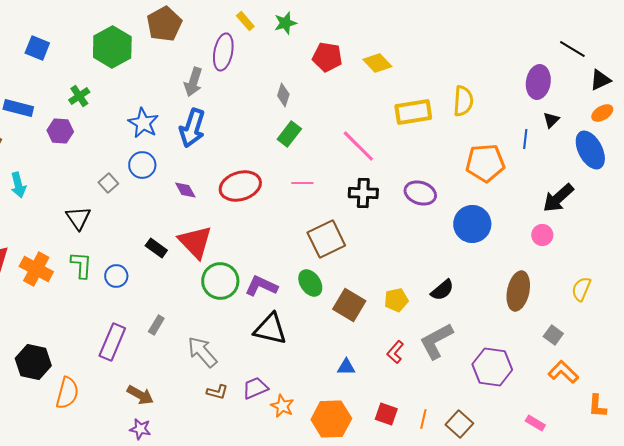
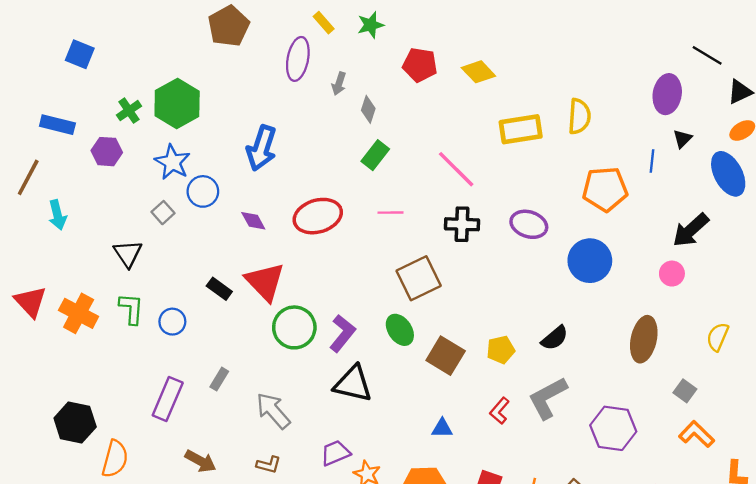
green hexagon: (112, 47) -> (177, 104), moved
gray arrow: (193, 82) -> (339, 84), moved, size x0.7
blue star: (143, 123) -> (172, 162), moved
purple L-shape: (261, 286) -> (342, 333), turned 104
brown L-shape: (217, 392) -> (269, 465), moved

